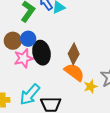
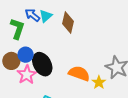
brown diamond: (74, 54) -> (68, 23), moved

